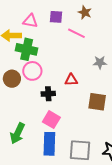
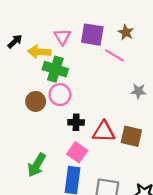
purple square: (56, 17) -> (92, 35), size x1.5
pink triangle: (30, 21) -> (62, 37), turned 42
red triangle: (71, 80) -> (104, 132), moved, size x1.5

